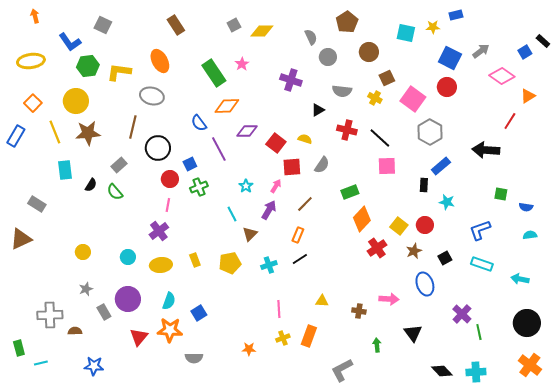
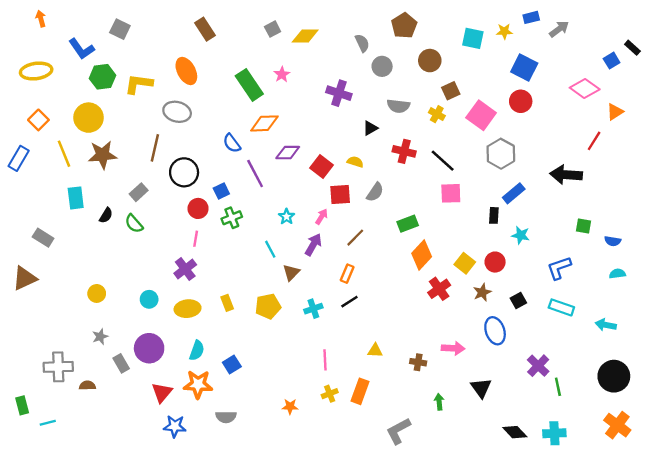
gray arrow: (481, 51) -> (559, 29), moved
blue star: (94, 366) -> (175, 426), moved

